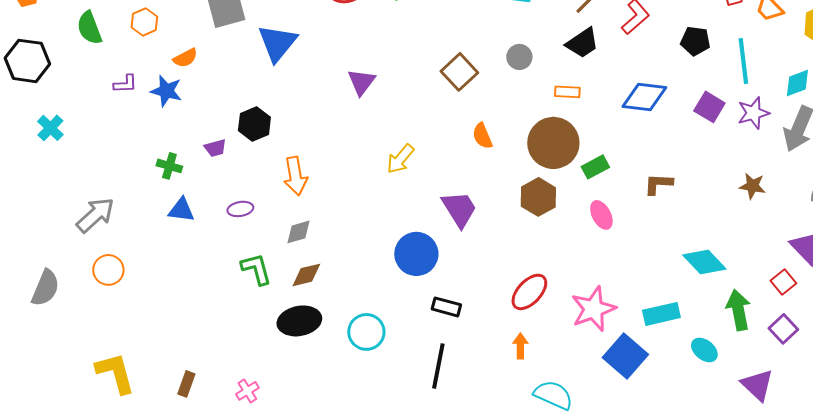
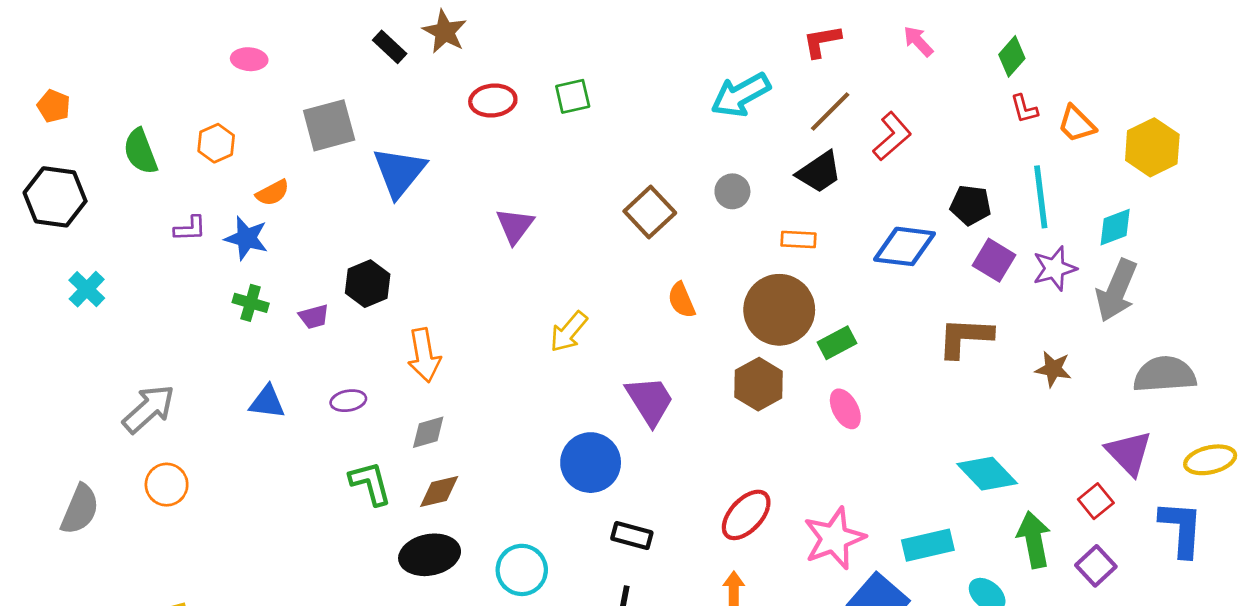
black pentagon: (695, 41) -> (971, 205), moved
green cross: (169, 166) -> (251, 303), moved
brown L-shape: (658, 184) -> (965, 337), moved, size x1.4

